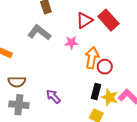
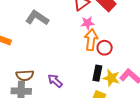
pink star: (71, 43) -> (87, 23), moved
brown semicircle: (17, 82) -> (25, 75), moved

